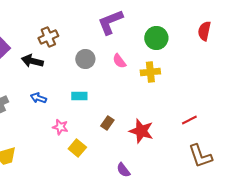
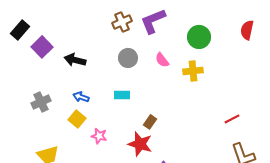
brown cross: (48, 37) -> (122, 22), moved
pink star: (60, 127) -> (99, 136), moved
red star: (141, 131) -> (140, 144), moved
yellow square: (77, 148) -> (77, 119), moved

